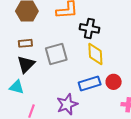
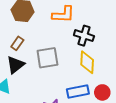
brown rectangle: (25, 43) -> (17, 43), turned -56

